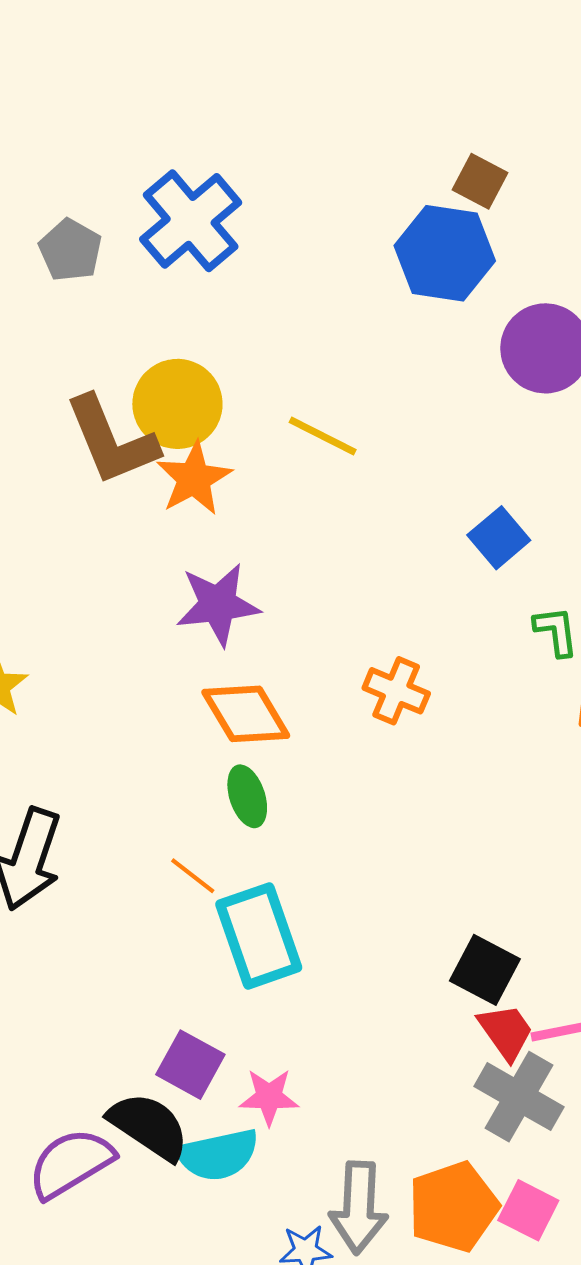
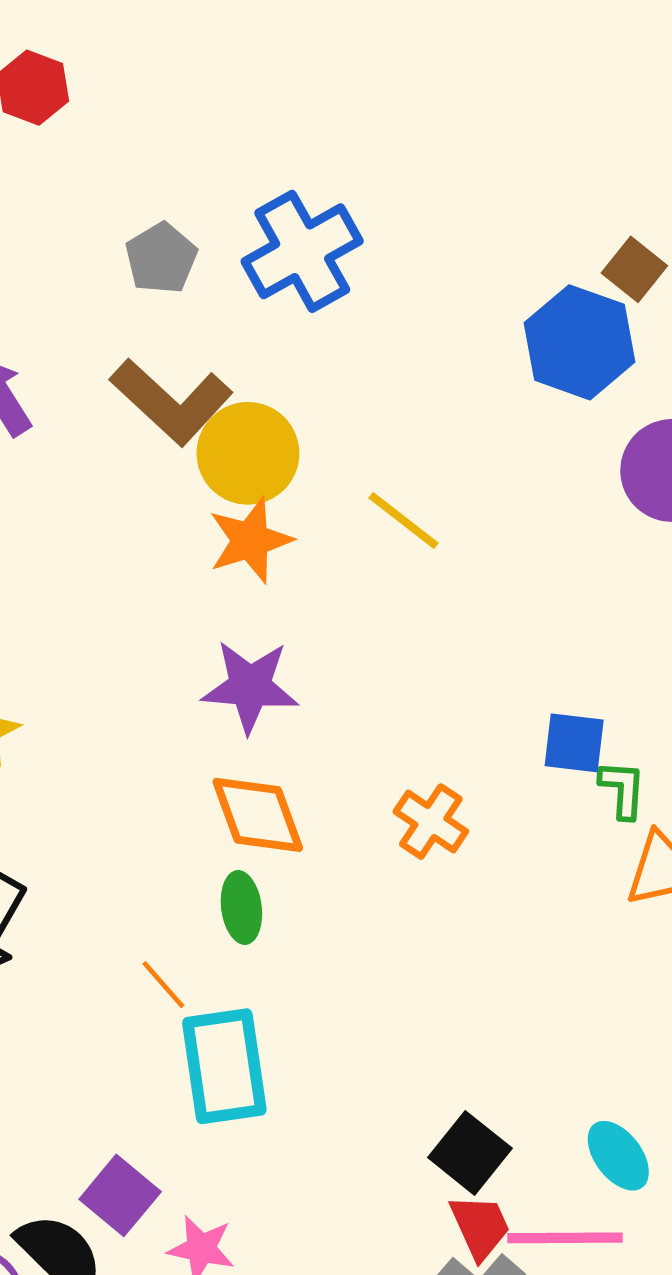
brown L-shape: (112, 440) -> (171, 402), moved, turned -36
blue square: (499, 538) -> (574, 743), moved, turned 36

